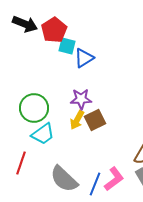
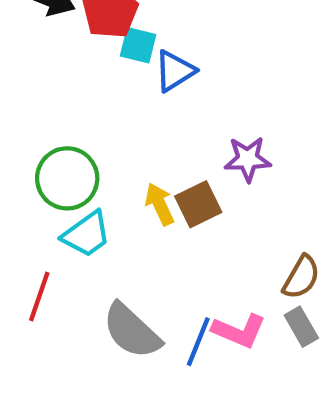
purple star: (81, 99) -> (248, 159), moved
yellow arrow: (77, 120) -> (160, 204), turned 126
pink L-shape: (114, 179) -> (239, 331), turned 60

